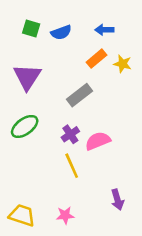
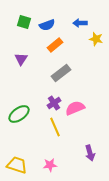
orange rectangle: (96, 59) -> (55, 45), moved
yellow star: (123, 64) -> (96, 39), moved
purple triangle: (27, 77) -> (21, 59), size x0.6
green ellipse: (25, 126) -> (19, 114), moved

